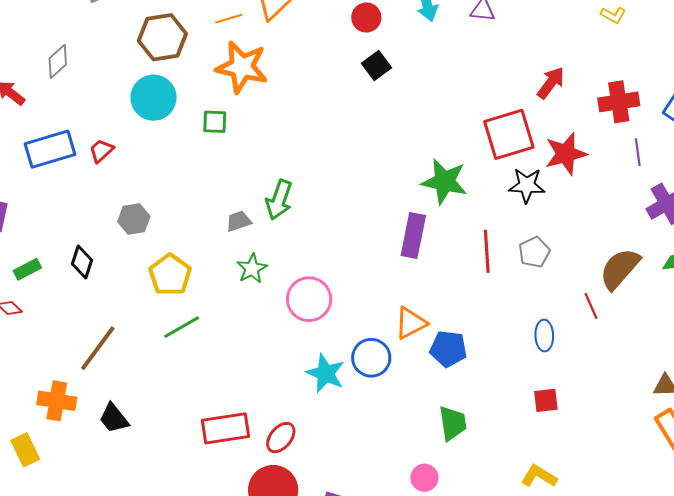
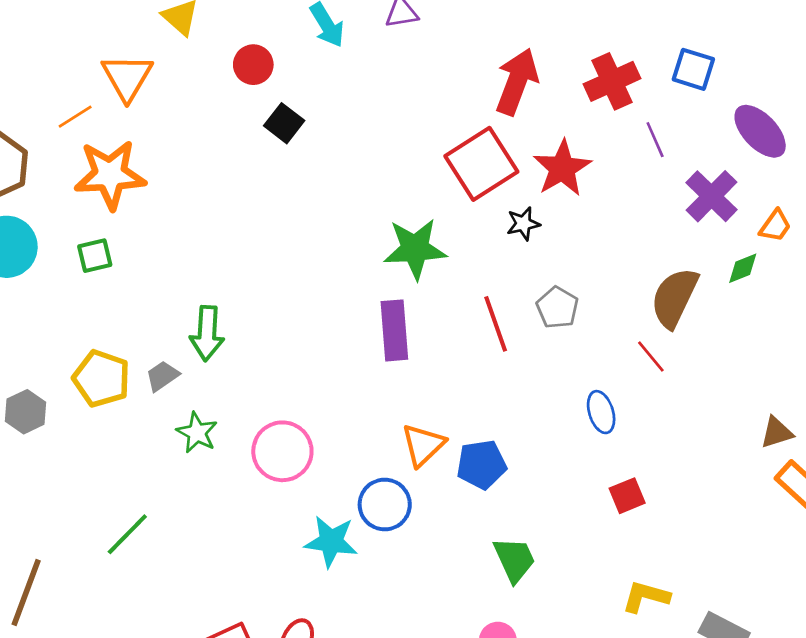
red arrow: (551, 83) -> (517, 82), size x1.4
black star: (527, 185) -> (523, 224), size x0.7
yellow pentagon: (170, 275) -> (101, 379), moved

